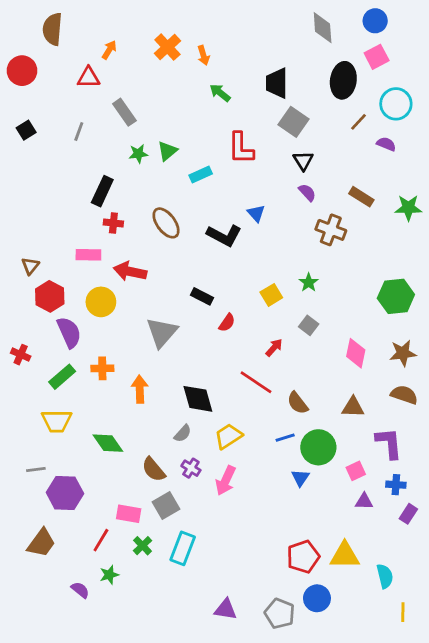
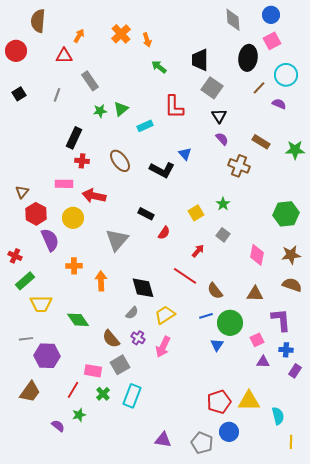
green rectangle: (62, 377) -> (25, 281), moved

